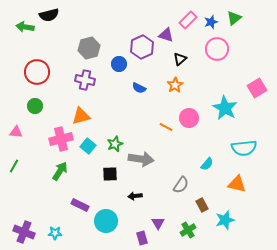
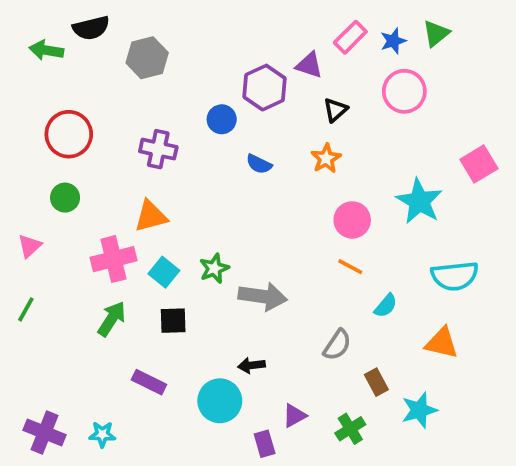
gray hexagon: (89, 48) -> (147, 58), moved
orange line: (166, 127) -> (350, 267), moved
pink triangle: (16, 132) -> (30, 246), turned -48
black square: (110, 174) -> (173, 321), moved
cyan circle: (106, 221) -> (220, 401), moved
purple triangle: (158, 223) -> (294, 416), turned 32

